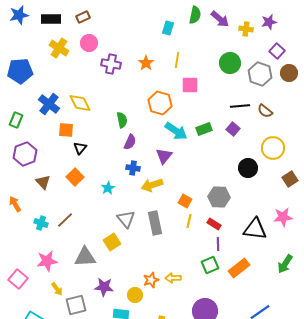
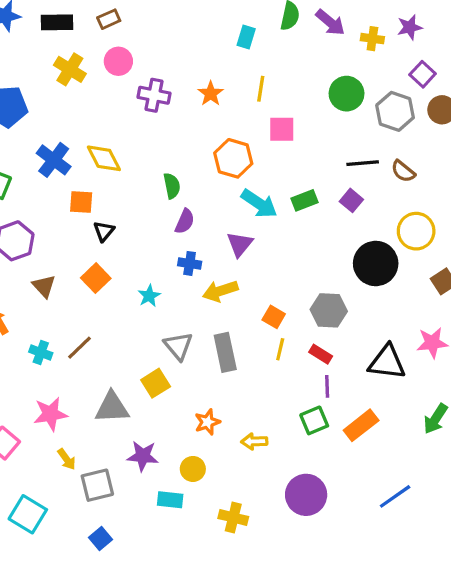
black circle: (248, 168) -> (376, 263), size x1.4
orange star: (151, 280) -> (207, 422), moved

